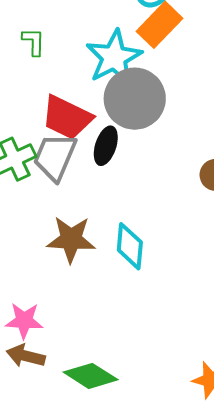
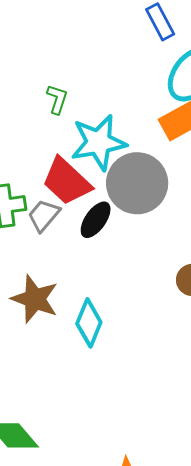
cyan star: (114, 57) -> (98, 142), moved
gray trapezoid: (55, 157) -> (44, 215), size x0.7

